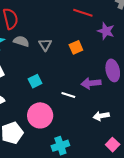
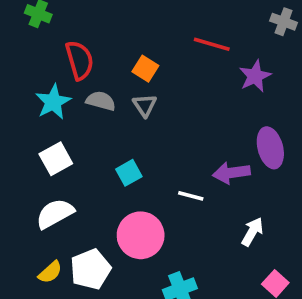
purple star: (106, 31) -> (255, 76), turned 30
orange square: (76, 47) -> (145, 69), moved, turned -32
white arrow: (101, 116) -> (252, 232), turned 133

